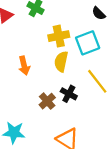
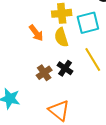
yellow semicircle: (61, 62) -> (61, 37), turned -36
orange arrow: (24, 66) -> (36, 33), moved, turned -30

